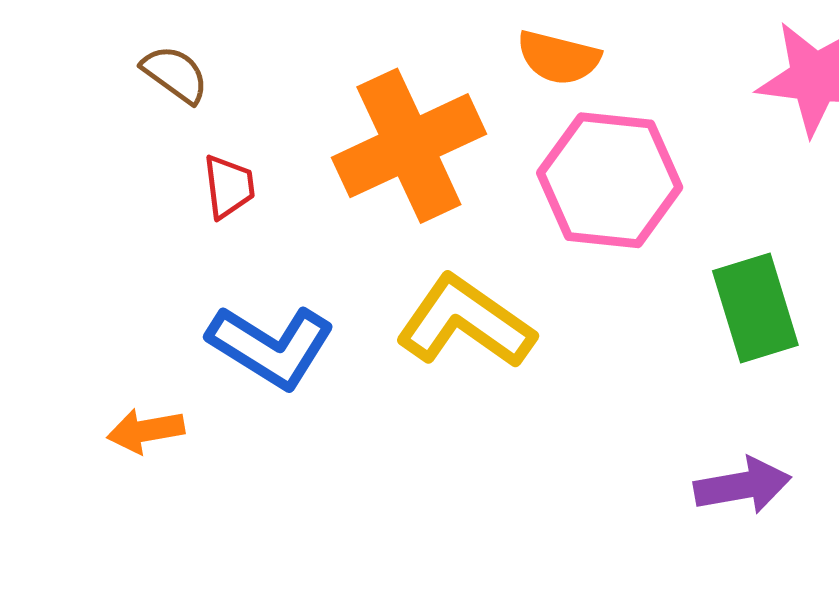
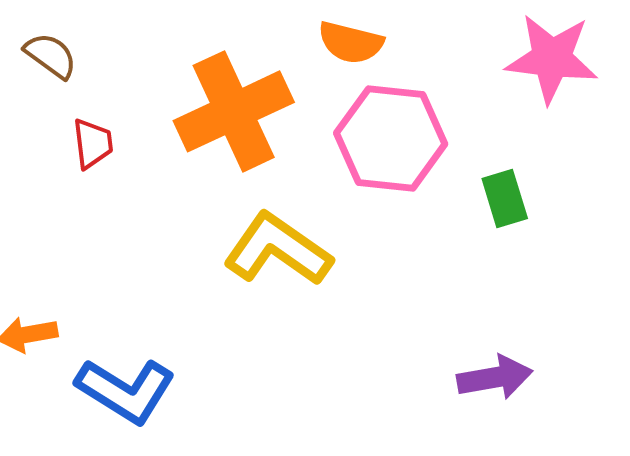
green rectangle: (755, 308) -> (505, 198), moved, size x0.7
blue L-shape: (271, 346) -> (126, 390), moved

